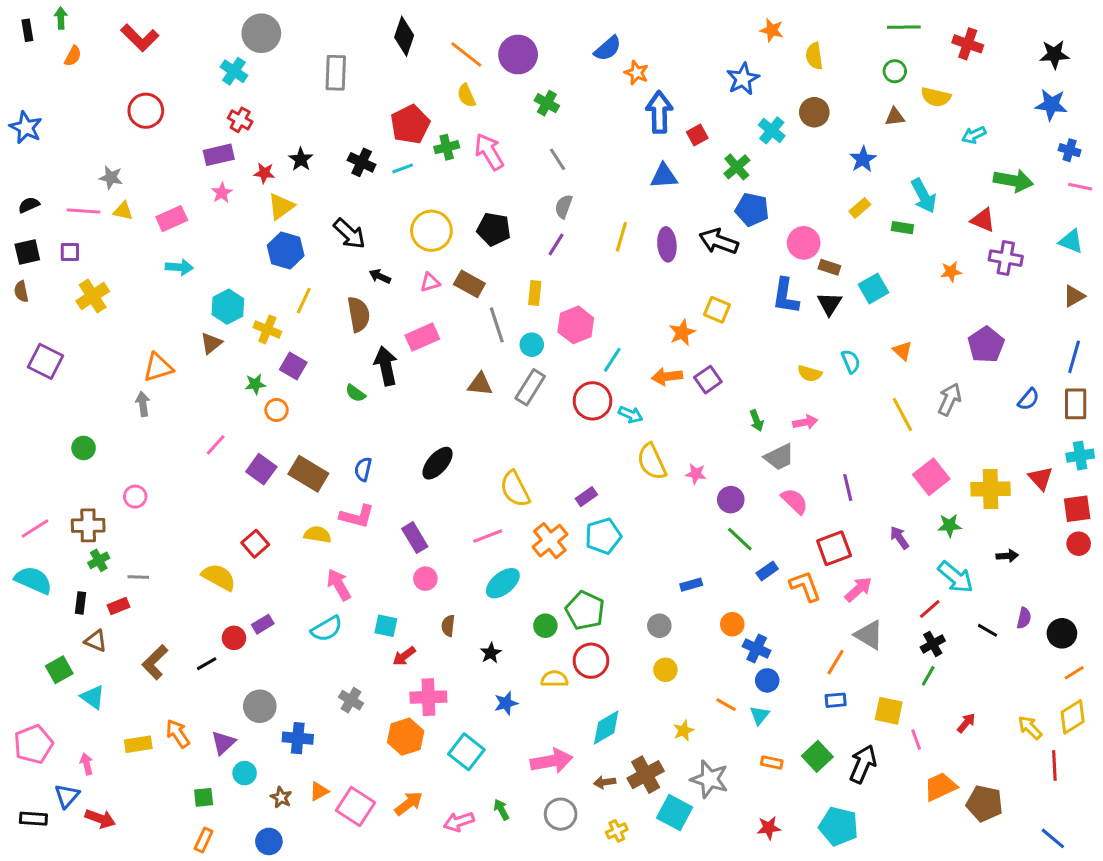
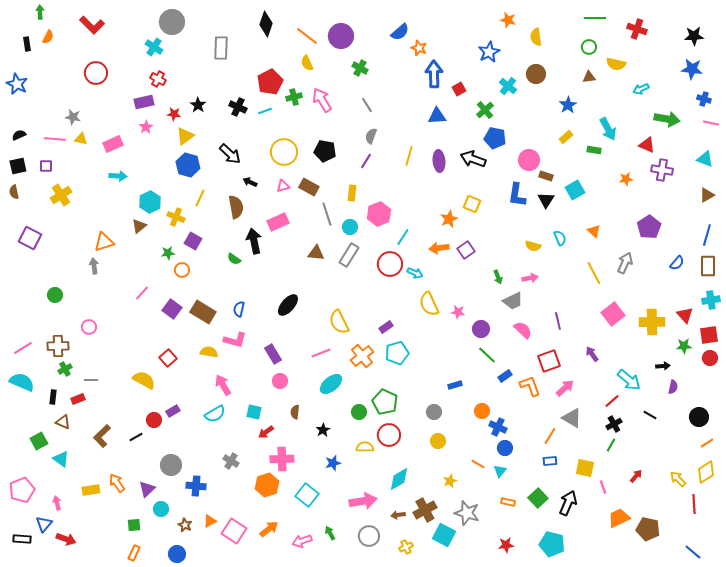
black rectangle: (27, 30) -> (27, 44), moved
green star: (950, 525) -> (684, 346), moved
purple semicircle: (1024, 618) -> (673, 387), moved

